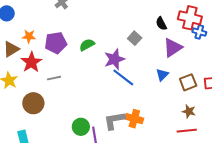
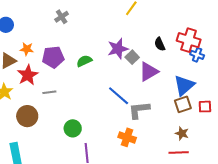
purple triangle: (173, 48) -> (149, 72), moved
purple star: (115, 59) -> (118, 49), moved
blue triangle: (162, 75) -> (184, 85), moved, size x1.6
gray L-shape: (114, 121) -> (139, 110), moved
green circle: (81, 127) -> (73, 128), moved

